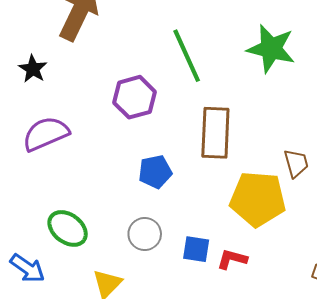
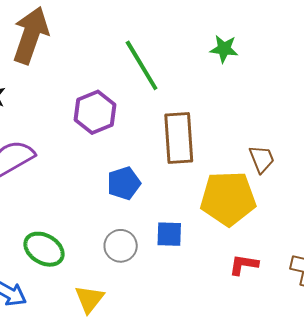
green star: (271, 49) -> (224, 49), size x0.6
blue square: (196, 249) -> (169, 234), moved
red L-shape: (232, 259) -> (244, 265), moved

